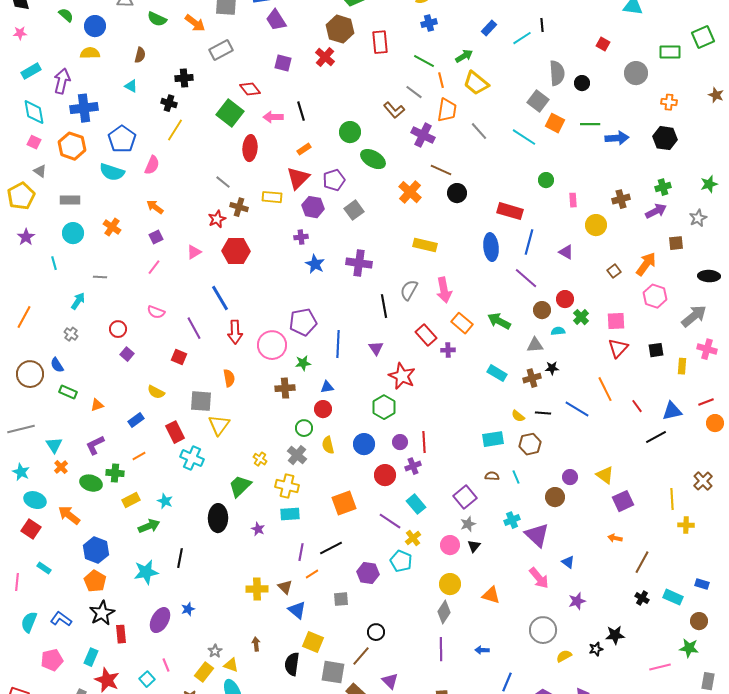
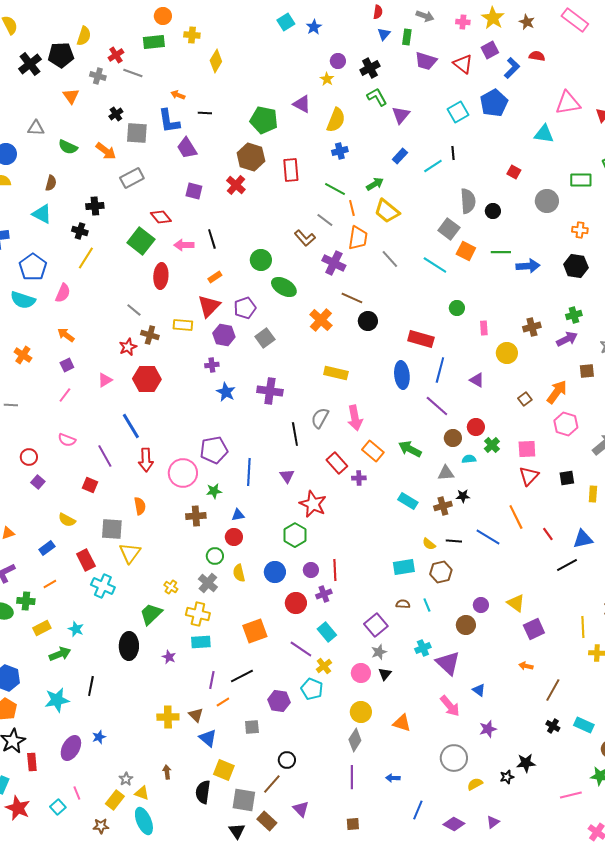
cyan triangle: (131, 86) -> (42, 214), size x1.5

